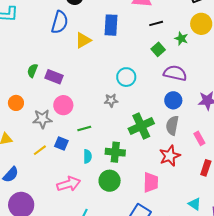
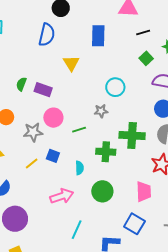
yellow triangle: (83, 40) -> (71, 63), moved, turned -30
green cross: (141, 126) -> (132, 136), turned 30
green line: (84, 129) -> (79, 130), moved
green cross: (115, 152) -> (106, 152), moved

